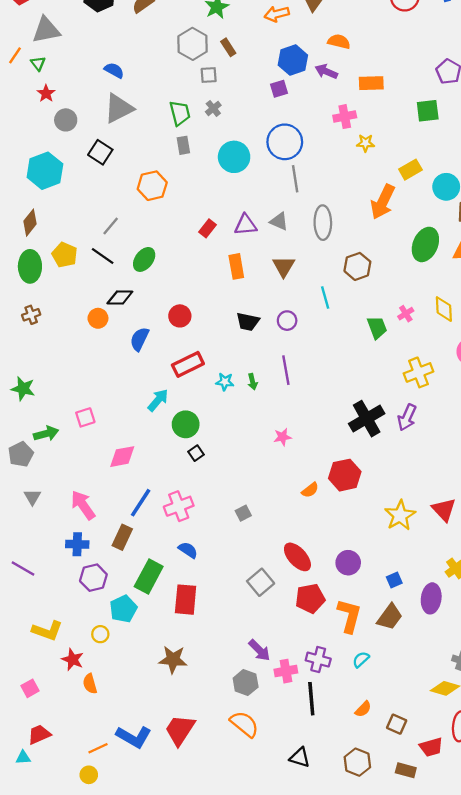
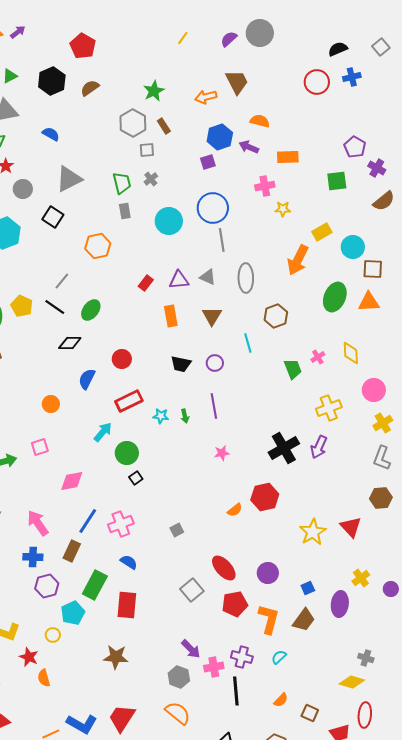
blue semicircle: (114, 70) -> (51, 134), moved
orange circle: (98, 318) -> (51, 404), moved
pink star: (282, 437) -> (222, 453), moved

